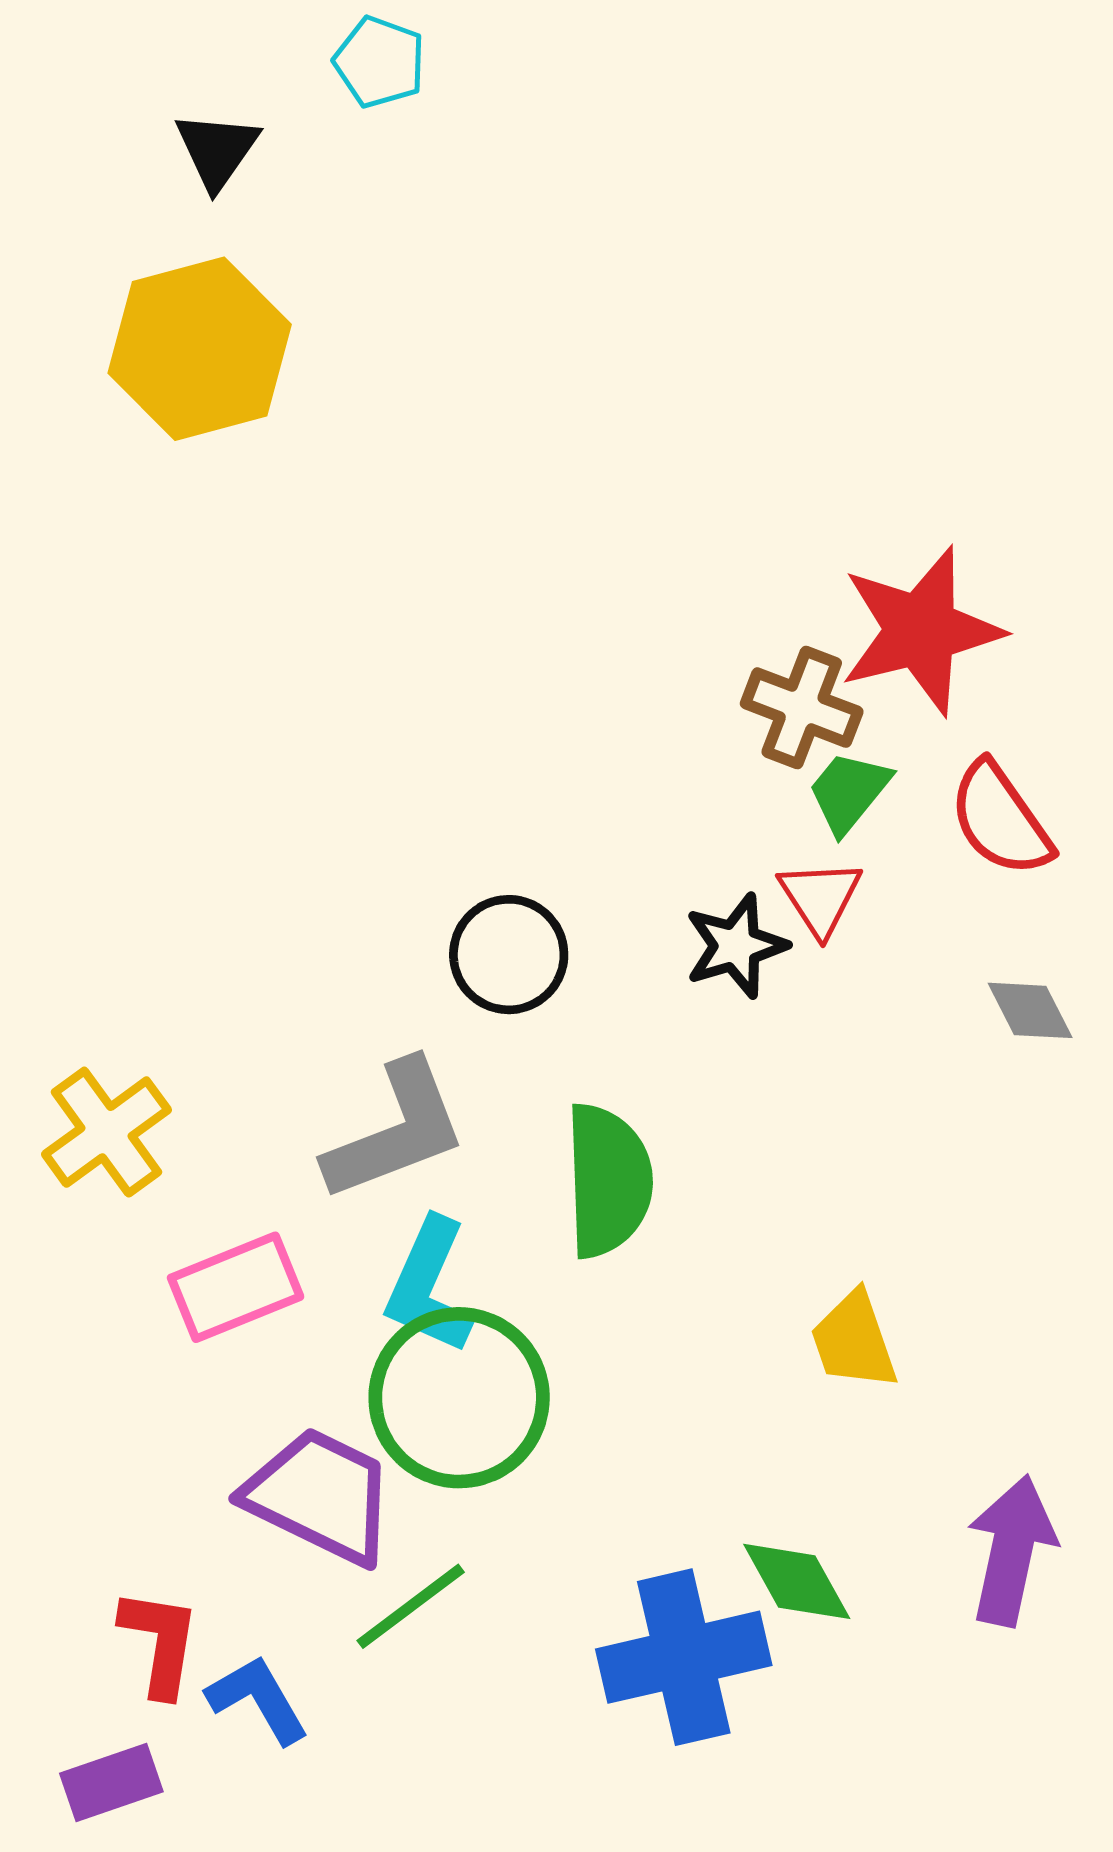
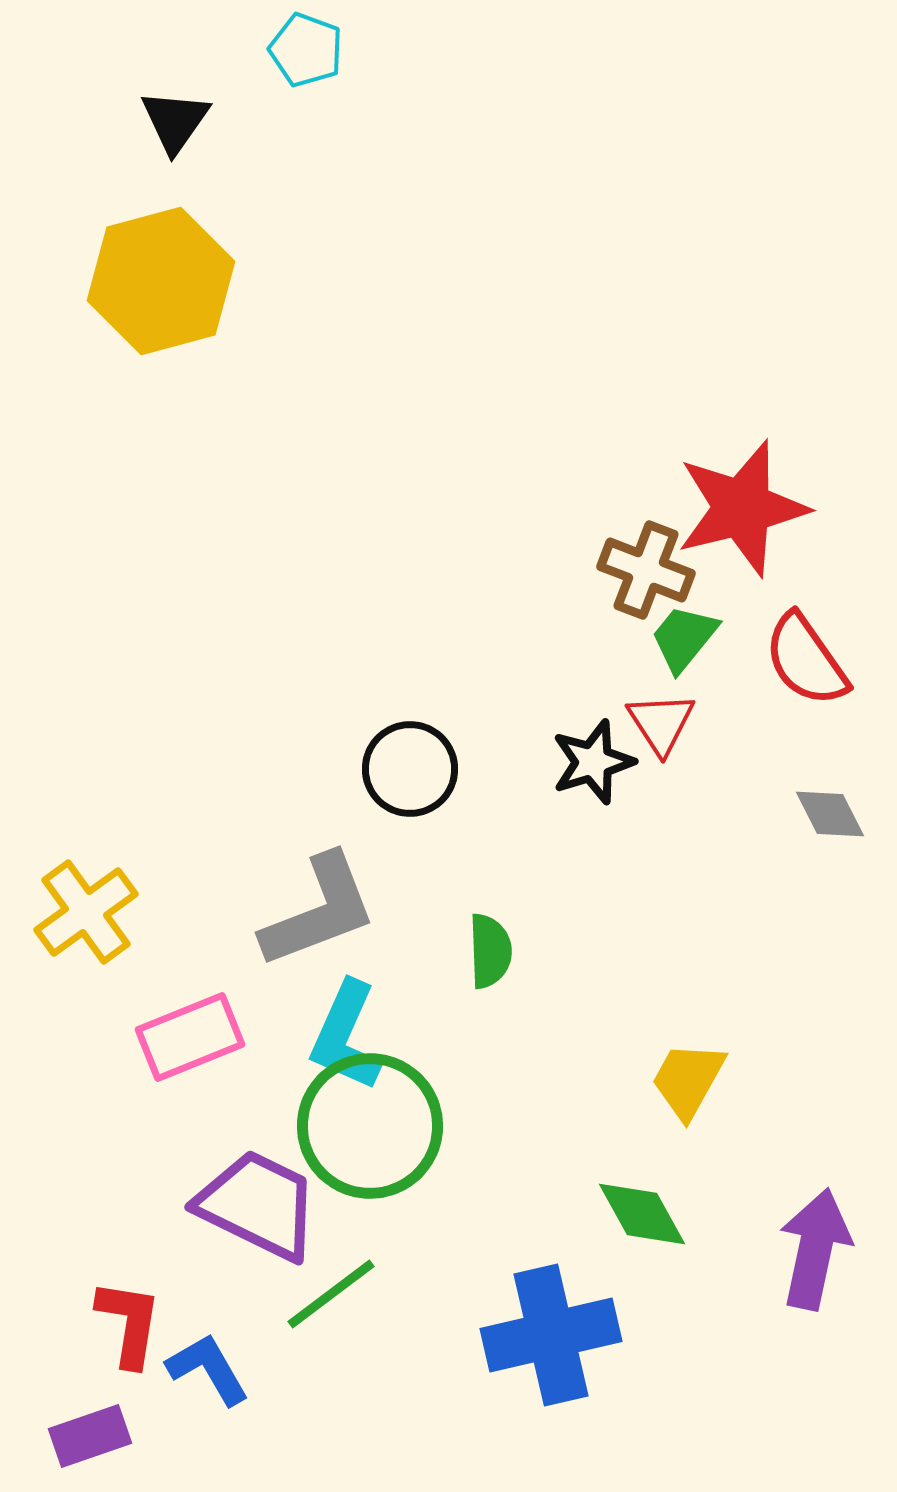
green semicircle: (608, 1180) -> (490, 951), size x0.6
yellow trapezoid: (854, 1341) -> (688, 1080), turned 48
green diamond: (797, 1581) -> (642, 1214), moved

